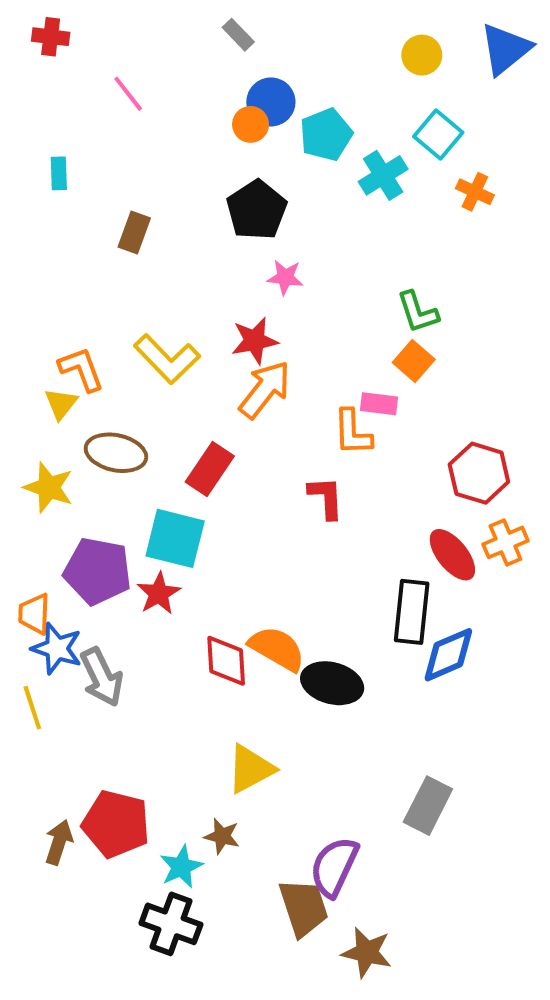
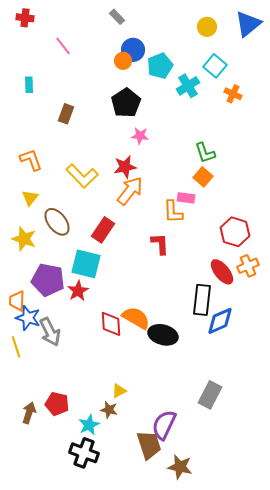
orange L-shape: (81, 369) -> (31, 160), moved
brown ellipse: (116, 453) -> (57, 222), turned 40
yellow triangle: (251, 769) -> (119, 391), moved, size x0.6
red pentagon: (116, 824) -> (57, 404), size x0.7

